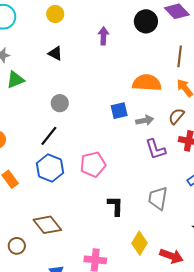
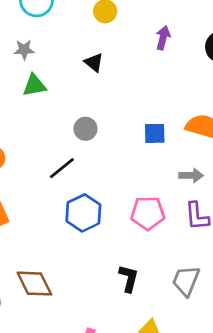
purple arrow: (103, 36) -> (163, 38), moved
blue square: (119, 111) -> (155, 133), moved
pink pentagon: (93, 164) -> (148, 213), moved
blue hexagon: (50, 168) -> (83, 213), moved

